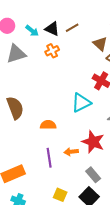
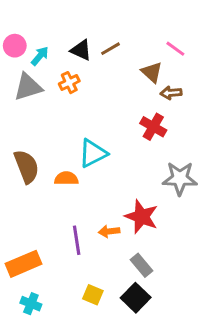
cyan arrow: (32, 31) -> (40, 56), moved, turned -88
orange cross: (52, 51) -> (69, 83), moved
cyan triangle: (81, 103) -> (93, 153), moved
orange semicircle: (48, 125) -> (66, 178), moved

